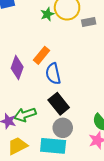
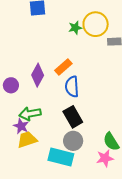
green arrow: (25, 115) -> (30, 114), moved
yellow trapezoid: (17, 146) -> (27, 140), moved

